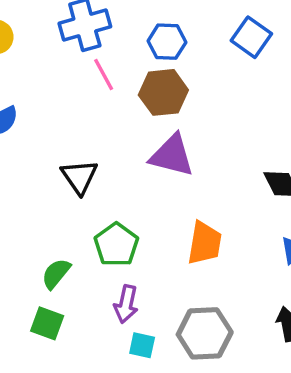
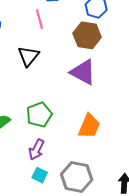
pink line: (104, 74) -> (40, 19), moved
black triangle: (79, 177) -> (28, 56), moved

